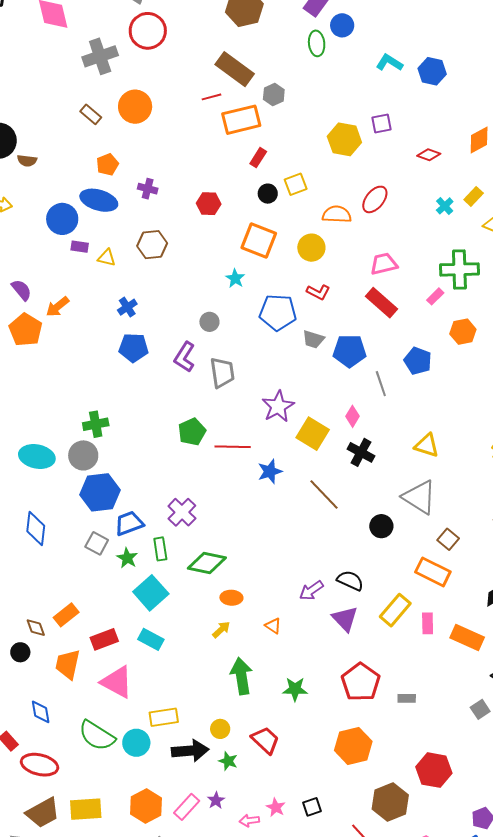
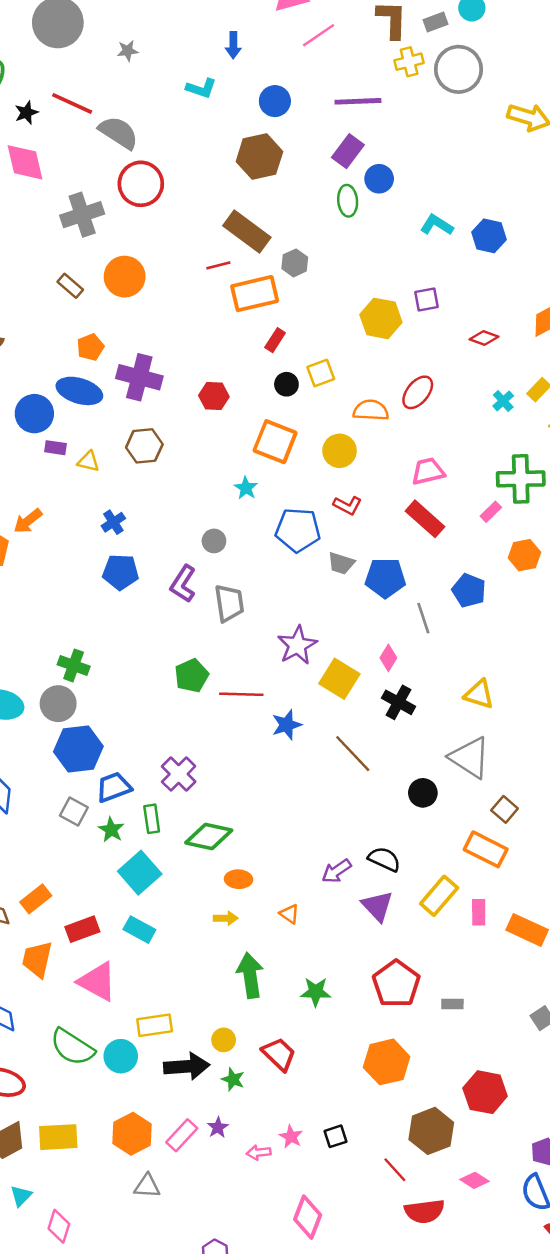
purple cross: (148, 189) -> (139, 377), size x1.8
green cross: (96, 424) -> (74, 665), turned 30
yellow arrow: (221, 630) -> (226, 918), turned 42

